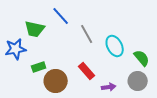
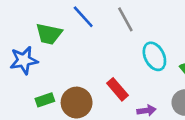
gray line: (87, 34) -> (125, 19), moved
green rectangle: (39, 67) -> (45, 100), moved

